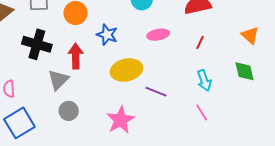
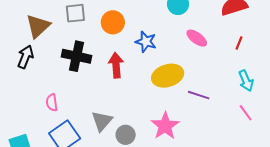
pink ellipse: (158, 35) -> (197, 38), turned 50
gray triangle: (58, 80) -> (102, 121), moved
gray circle: (69, 111) -> (126, 135), moved

